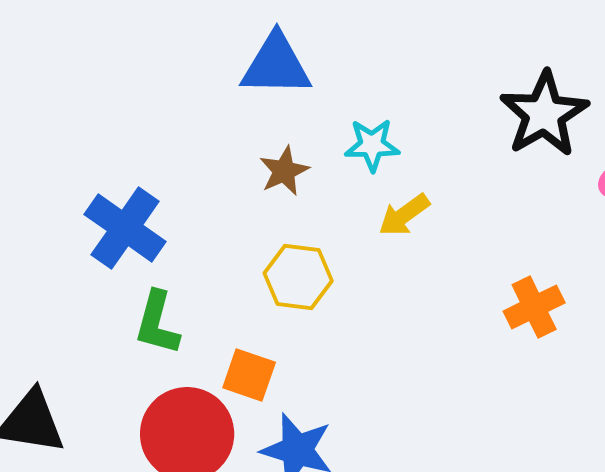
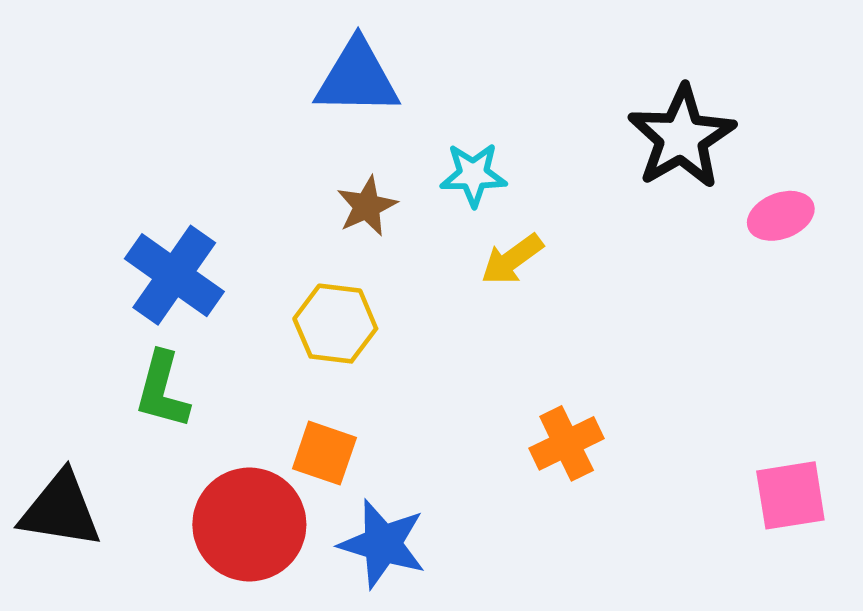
yellow hexagon: (298, 277) -> (335, 324), moved
orange cross: (534, 307) -> (567, 443), moved
green L-shape: (157, 323) -> (162, 390), moved

